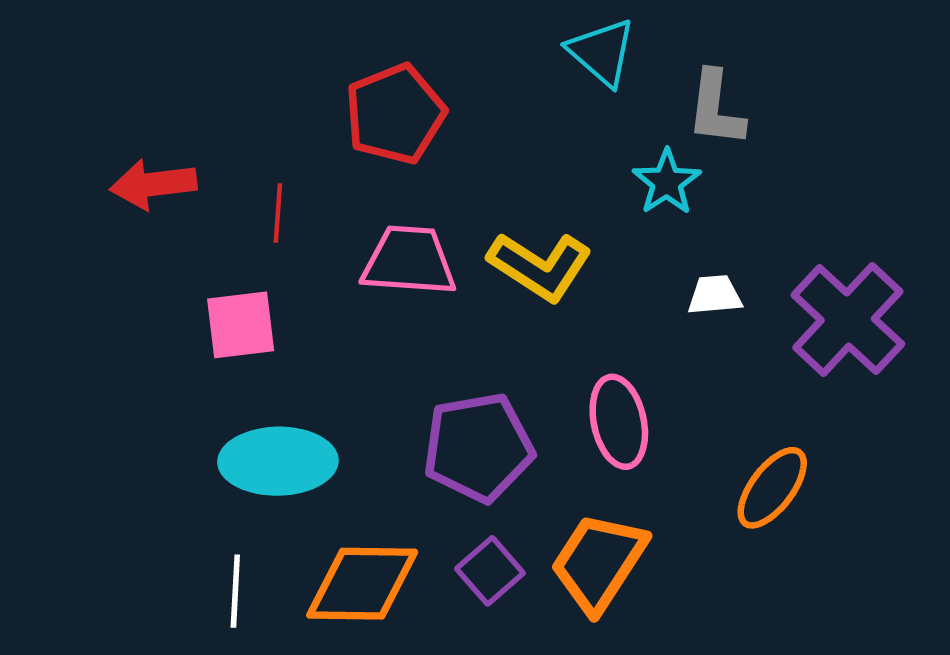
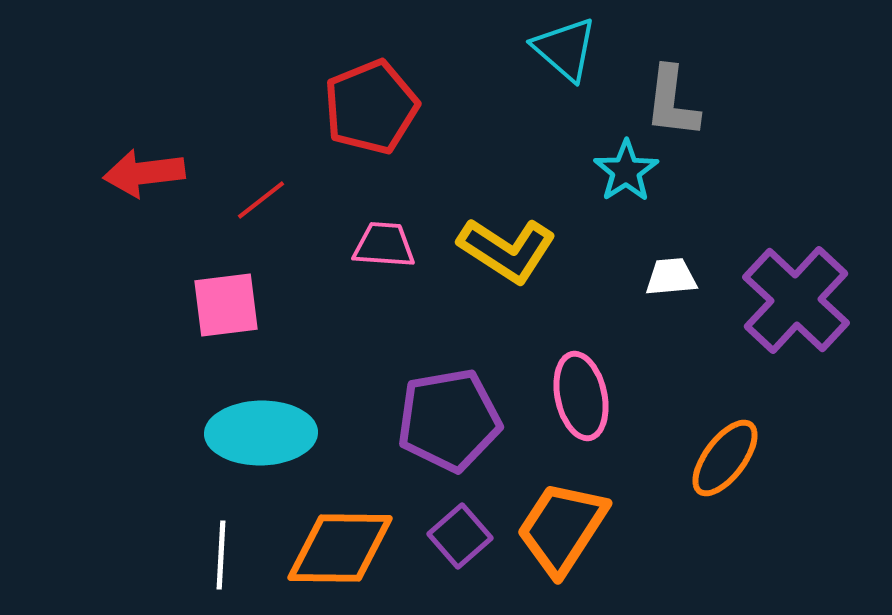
red line: (278, 213) -> (261, 200), turned 48
pink trapezoid: (409, 261) -> (384, 245), size x0.7

